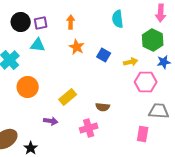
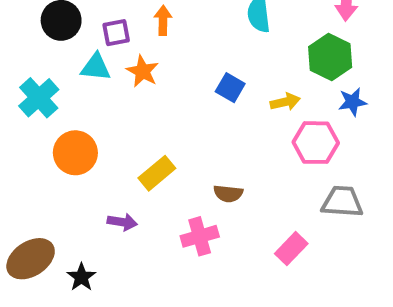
purple square: (41, 23) -> (116, 33), moved
orange star: (77, 47) -> (143, 71), moved
pink rectangle: (143, 134) -> (291, 249), moved, turned 35

